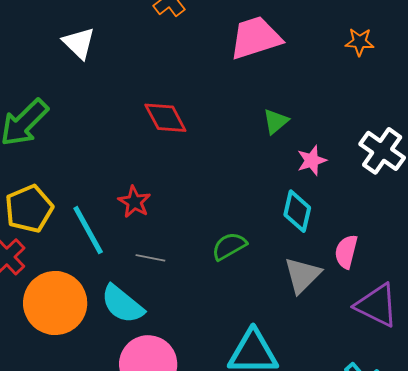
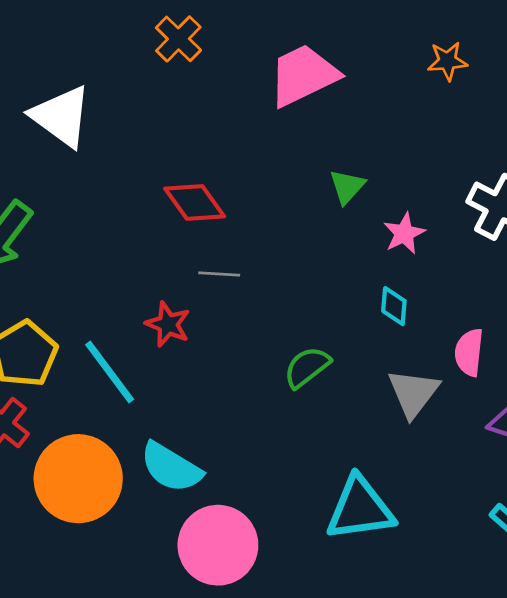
white triangle: (79, 43) -> (61, 116), size x1.4
cyan diamond: (297, 211) -> (394, 306), size x0.7
gray line: (150, 258) -> (219, 274), moved

